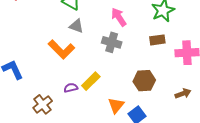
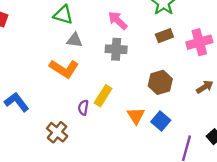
purple semicircle: (71, 88) -> (83, 108), turned -56

